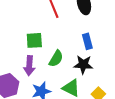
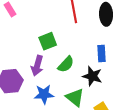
green square: (34, 40) -> (48, 41), turned -30

